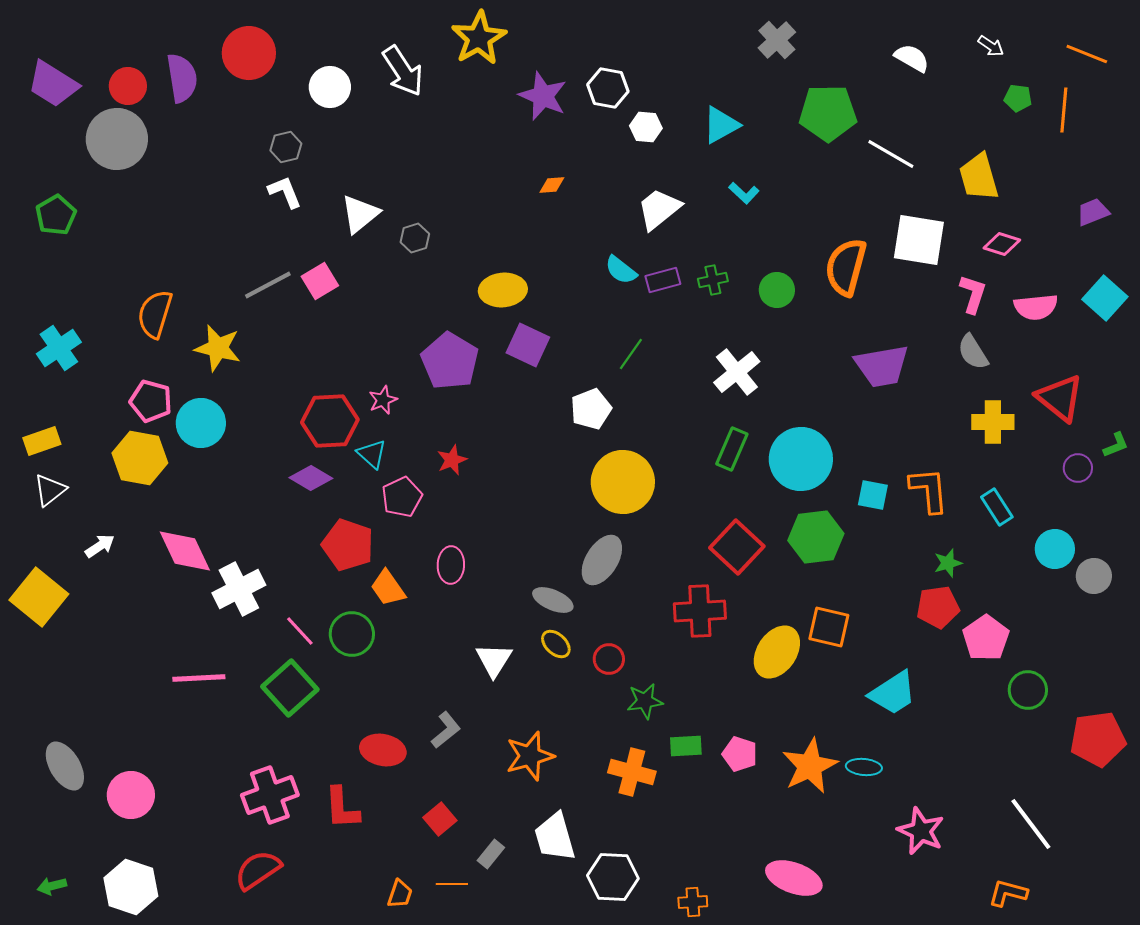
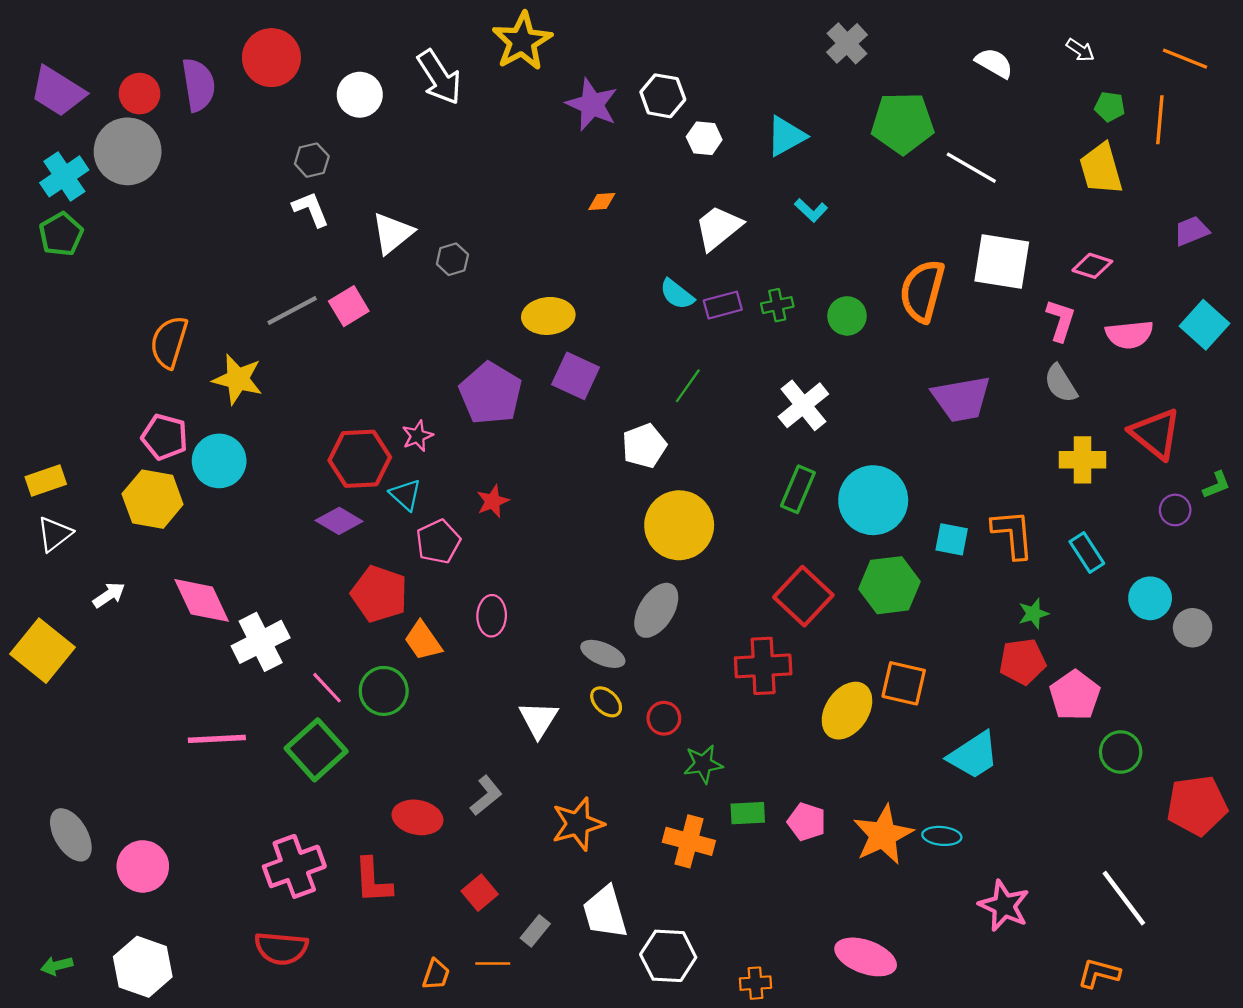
yellow trapezoid: (979, 177) -> (1101, 169), moved
cyan cross: (59, 348) -> (64, 176), moved
red semicircle: (258, 870) -> (281, 948), turned -141

